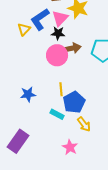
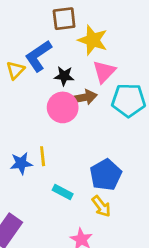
pink triangle: (60, 18) -> (104, 72), moved
yellow line: (61, 89) -> (43, 156), moved
blue pentagon: (74, 102) -> (106, 175), moved

